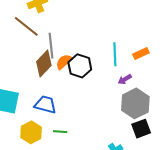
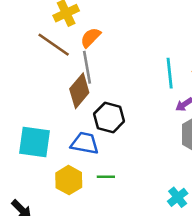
orange semicircle: (64, 62) -> (91, 38), moved
black hexagon: (80, 66) -> (109, 117), moved

